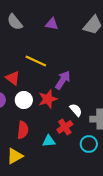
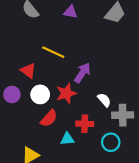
white semicircle: (76, 110) -> (104, 100), moved
red cross: (65, 127) -> (85, 124), turned 35
red semicircle: (23, 130) -> (49, 118), moved, turned 36

